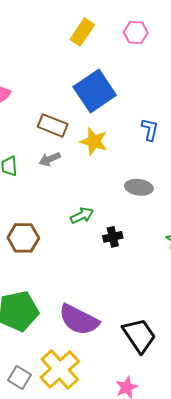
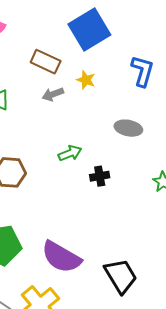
blue L-shape: (150, 129) -> (142, 71), size x1.4
yellow star: (94, 141) -> (86, 80), size x0.7
gray arrow: (50, 159) -> (53, 94), moved

